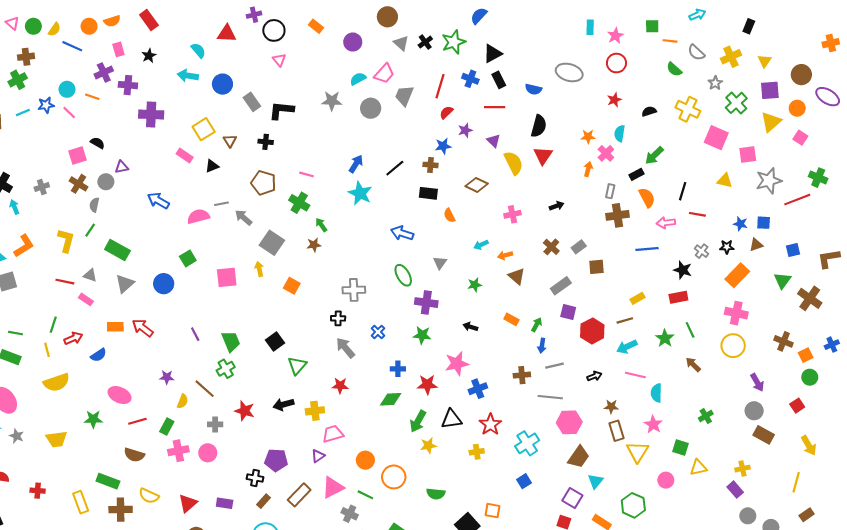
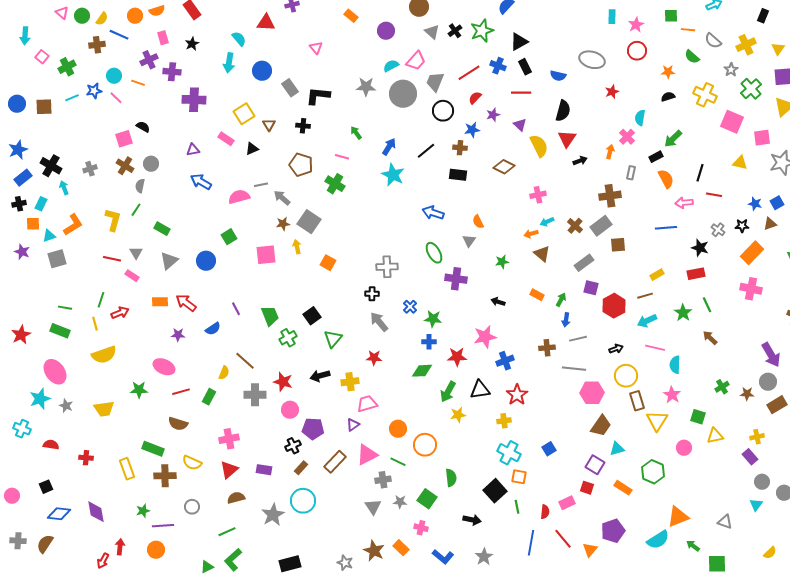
black circle: (274, 30) -> (443, 111), moved
brown cross: (26, 57) -> (97, 45), moved
cyan arrow: (188, 76) -> (229, 63), turned -90
red line: (440, 86) -> (469, 73), turned 40
red star: (614, 100) -> (612, 92), moved
gray circle: (371, 108) -> (403, 94), size x1.4
orange star: (588, 137) -> (668, 72), moved
purple triangle: (122, 167) -> (193, 150), moved
black arrow: (557, 206) -> (580, 161), moved
orange semicircle: (449, 215) -> (478, 222), moved
brown cross: (618, 215) -> (610, 196), moved
blue square: (764, 223) -> (777, 203), turned -32
green arrow: (321, 225) -> (356, 133), moved
brown star: (314, 245) -> (283, 224), moved
cyan arrow: (481, 245) -> (547, 222), moved
gray rectangle: (579, 247) -> (601, 226), size x1.5
green rectangle: (117, 250) -> (162, 229), size x0.7
gray triangle: (90, 275) -> (136, 253), turned 40
green star: (422, 335) -> (433, 319), moved
yellow circle: (733, 346) -> (626, 376), moved
blue semicircle: (99, 355) -> (213, 329), moved
green cross: (226, 369) -> (288, 338), moved
purple star: (167, 377) -> (178, 335), moved
purple arrow: (757, 382) -> (771, 355), size x1.4
brown star: (611, 407) -> (747, 394), moved
gray cross: (215, 424) -> (255, 395), size x1.5
brown rectangle: (764, 435) -> (777, 405), turned -60
cyan cross: (527, 443) -> (509, 453), moved, turned -30
pink cross: (178, 451) -> (229, 439), moved
pink circle: (208, 453) -> (290, 410), moved
black cross: (255, 478) -> (293, 446), turned -35
cyan triangle: (595, 481) -> (617, 449), turned 35
green semicircle: (436, 494) -> (451, 478), moved, turned -102
gray cross: (350, 514) -> (383, 480), turned -35

